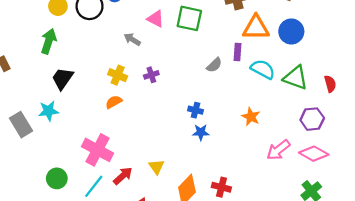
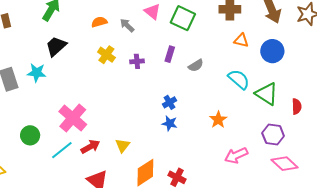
orange triangle: (256, 28) -> (241, 40), size x0.6
purple rectangle: (238, 52) -> (170, 54), moved
orange semicircle: (114, 102) -> (99, 22), moved
blue cross: (195, 110) -> (169, 102), turned 32
pink diamond: (314, 154) -> (285, 164), moved

